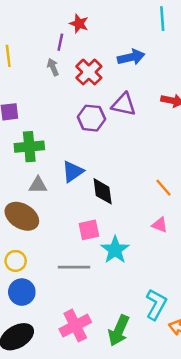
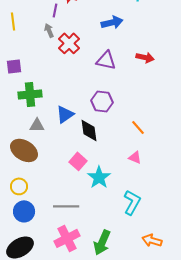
red cross: (89, 72) -> (69, 43), moved
purple hexagon: (91, 118) -> (102, 101), moved
pink square: (89, 230) -> (78, 161), turned -36
gray line: (74, 267) -> (66, 206), moved
cyan L-shape: (156, 304) -> (132, 202), moved

